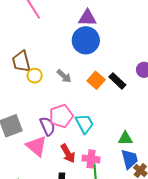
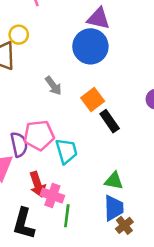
yellow circle: (35, 76) -> (19, 35), moved
black rectangle: (117, 81) -> (110, 121), moved
pink cross: (91, 159) -> (52, 195), moved

